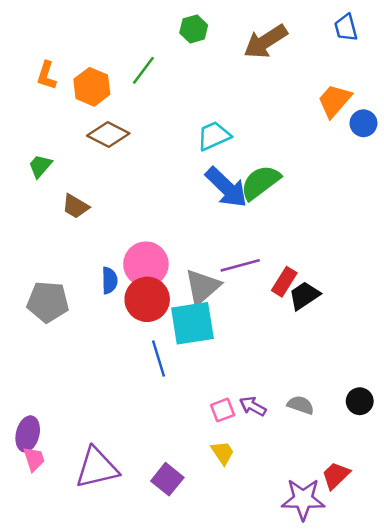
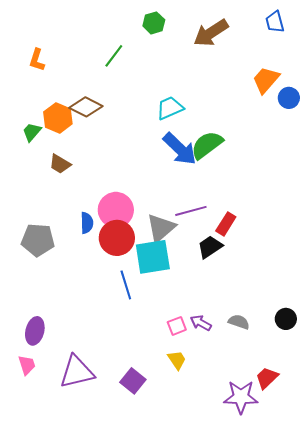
orange hexagon: (92, 87) -> (58, 118), moved
black trapezoid: (304, 296) -> (210, 247), moved
purple ellipse: (28, 434) -> (35, 331), moved

